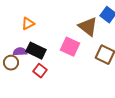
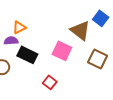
purple semicircle: (20, 52) -> (11, 41), moved
red square: (40, 71) -> (50, 82), moved

